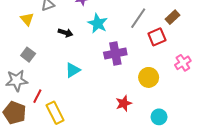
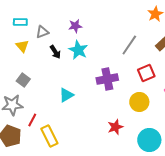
cyan star: (98, 23) -> (78, 50), moved
black arrow: (65, 33) -> (55, 52), moved, turned 40
red square: (157, 37) -> (146, 73), moved
cyan circle: (159, 117) -> (149, 140), size x1.5

